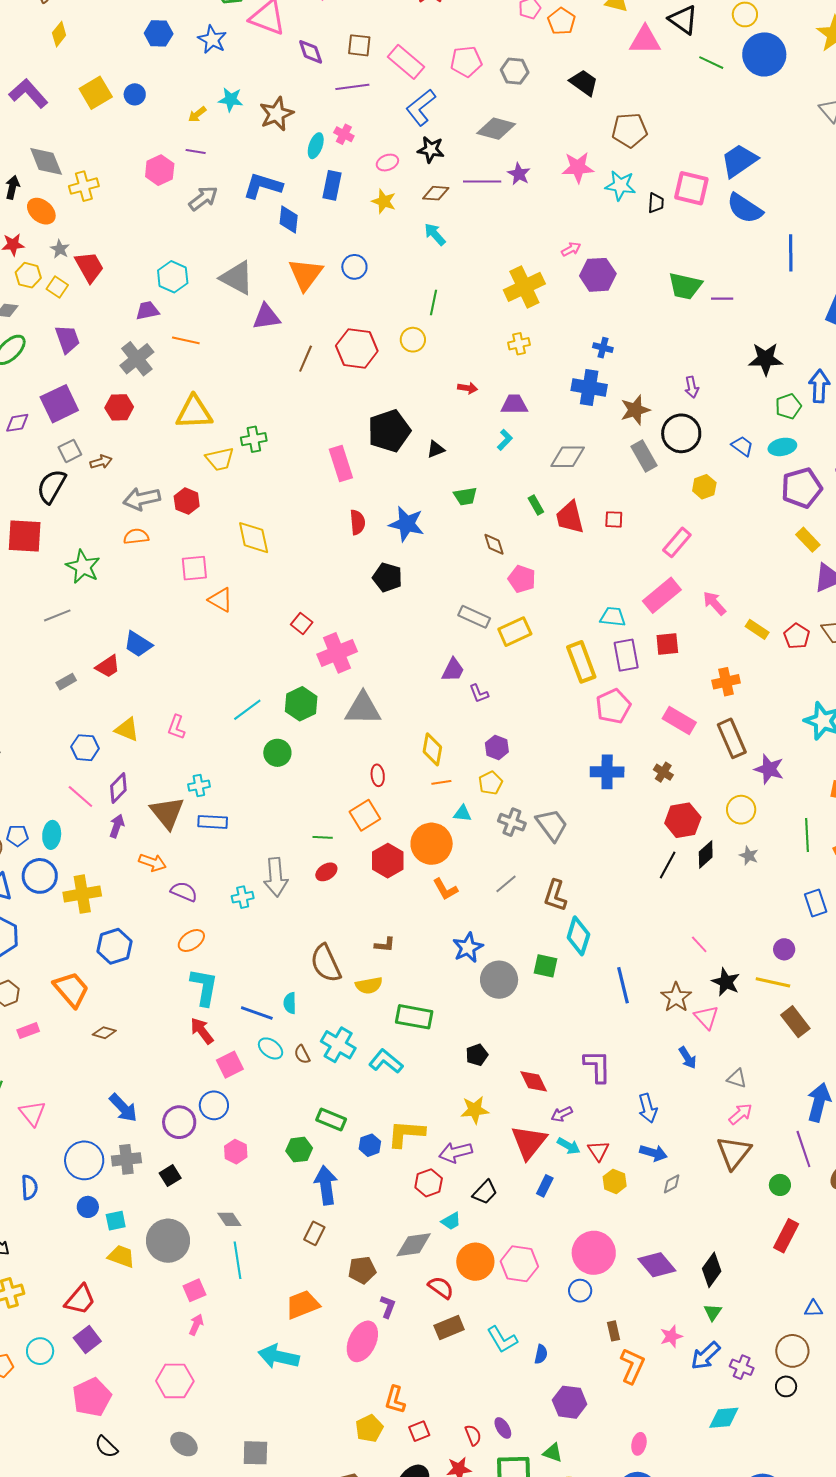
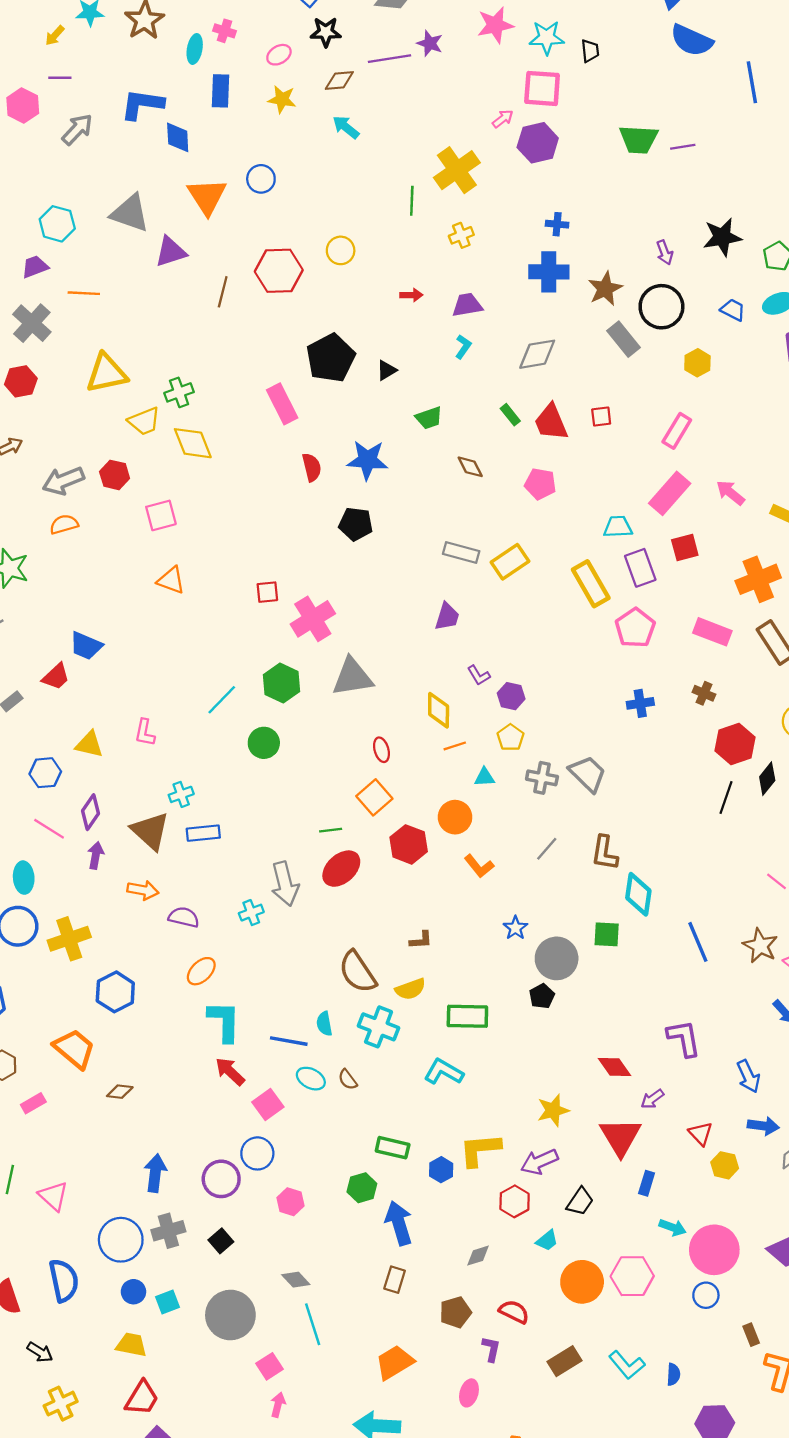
pink square: (691, 188) -> (542, 88), moved
green line: (433, 302) -> (412, 201), moved
black star: (766, 359) -> (722, 237), moved
yellow diamond: (254, 538) -> (193, 443), moved
pink square: (194, 568) -> (161, 515), moved
pink pentagon: (522, 579) -> (540, 484), moved
red square: (302, 623) -> (267, 592), turned -35
orange cross: (726, 682) -> (758, 579), size x1.4
purple L-shape: (479, 693) -> (479, 675), moved
blue cross: (607, 772) -> (640, 703), size x0.7
orange circle: (432, 844) -> (455, 817), size x0.7
red ellipse: (326, 872) -> (341, 869), size x1.6
blue star: (468, 948) -> (515, 928), size x0.7
cyan cross: (338, 1045) -> (379, 1027), moved
black pentagon: (477, 1055) -> (542, 996), moved
blue arrow: (123, 1108) -> (155, 1173), turned -120
cyan arrow: (569, 1146) -> (673, 1227), moved
blue semicircle: (29, 1187) -> (64, 1280), size x1.5
gray diamond: (414, 1245) -> (478, 1256), moved, size x0.6
yellow trapezoid: (121, 1256) -> (131, 1345), moved
red semicircle: (441, 1288) -> (514, 1312), moved
pink ellipse: (362, 1341) -> (469, 1393), size x0.6

